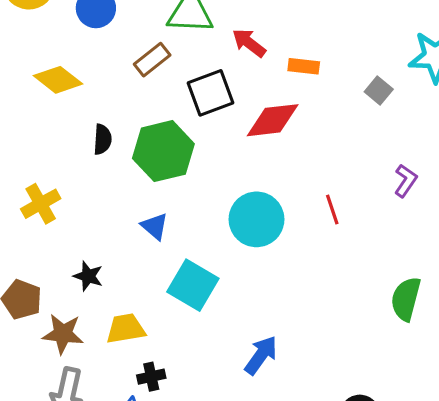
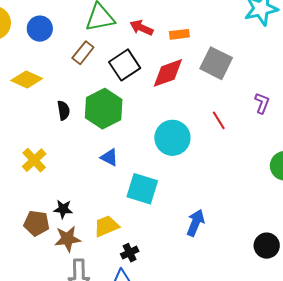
gray square: (379, 90) -> (216, 63), moved, size x1.8
purple L-shape: (406, 181) -> (262, 103), moved
black star: (88, 276) -> (63, 209), moved

